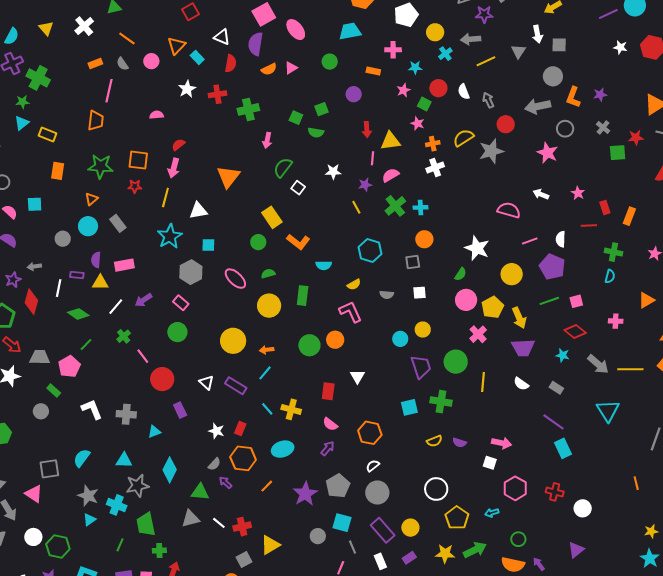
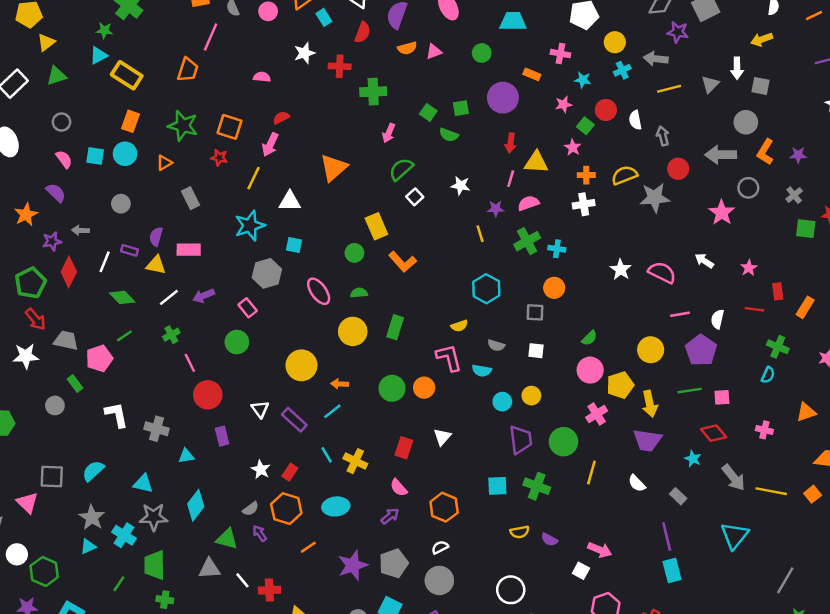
purple circle: (354, 94) -> (503, 98), size x1.6
yellow rectangle: (48, 134) -> (127, 75), size x1.4
cyan circle: (88, 226) -> (125, 154), moved
white star: (477, 248) -> (621, 269), moved, size x0.7
cyan semicircle: (324, 265) -> (482, 371), moved
purple line: (553, 422) -> (667, 536), turned 30

